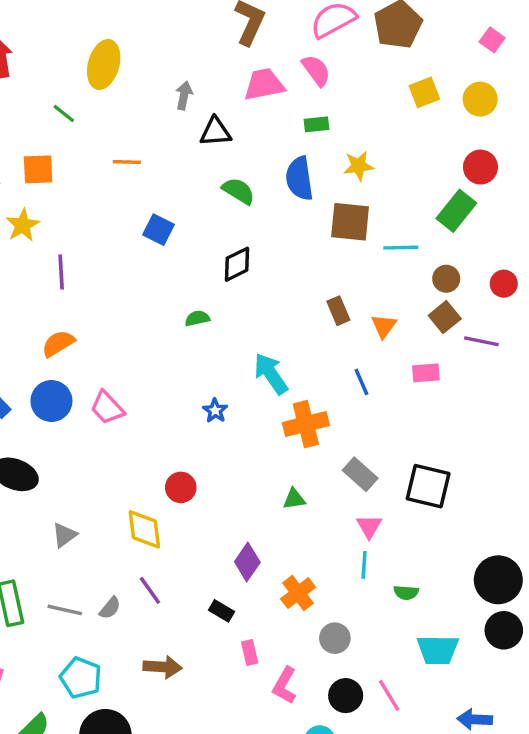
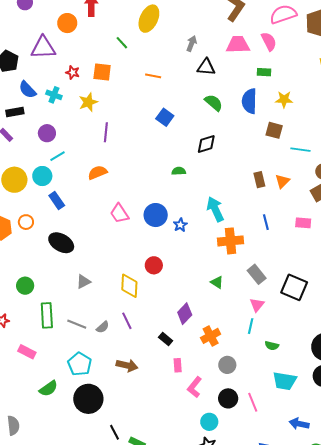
brown square: (350, 222) -> (274, 130), size x0.7
orange triangle: (384, 326) -> (282, 181), moved
blue circle: (51, 401) -> (156, 215), moved
green triangle: (294, 499) -> (217, 282), turned 32

